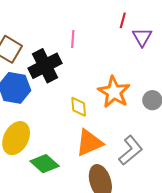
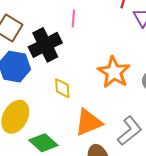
yellow diamond: (79, 107) -> (62, 88), moved

